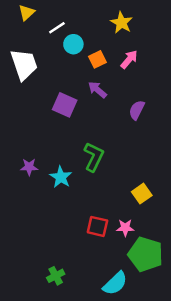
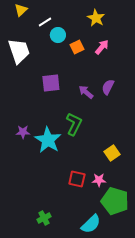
purple arrow: (97, 90) -> (86, 92), moved
purple square: (65, 105) -> (51, 83), turned -30
cyan star: (61, 177) -> (48, 140), size x1.5

